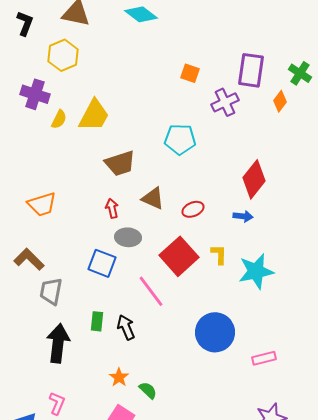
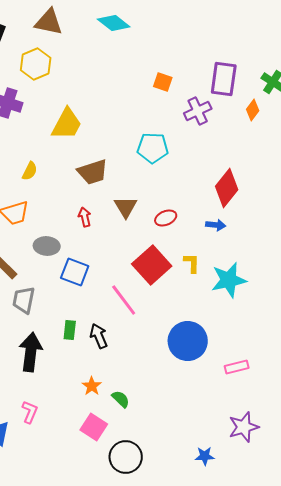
yellow semicircle: (59, 119) -> (30, 171), moved
brown triangle: (153, 198) -> (126, 207), turned 35
gray ellipse: (128, 237) -> (47, 246), moved

